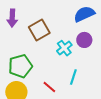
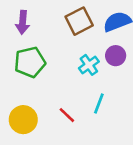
brown square: (39, 30) -> (79, 21), moved
green pentagon: (20, 66) -> (30, 62), moved

